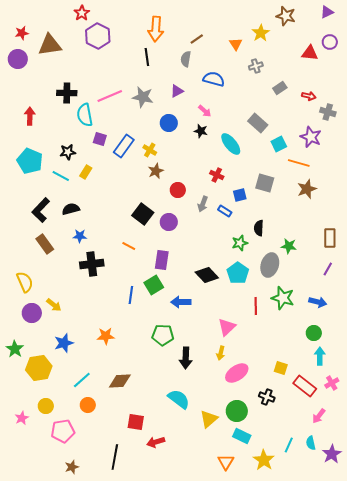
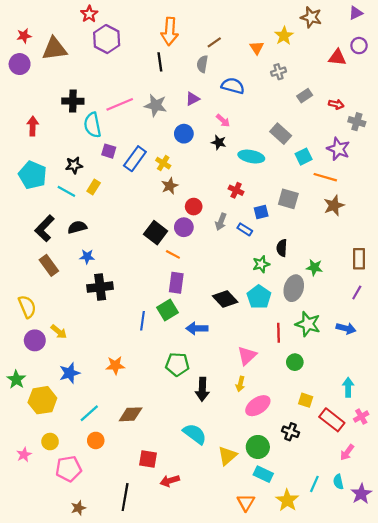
cyan ellipse: (231, 144) -> (251, 157), turned -40
purple circle: (169, 222) -> (184, 227), moved
orange line: (129, 246) -> (173, 254), moved
green circle: (314, 333) -> (295, 362), moved

